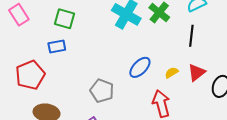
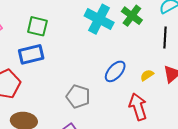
blue rectangle: (57, 47) -> (31, 54), size x1.4

